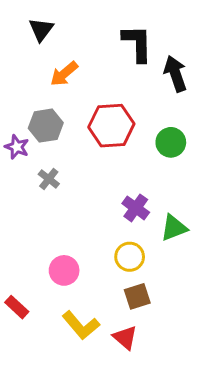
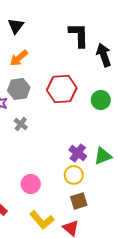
orange arrow: (64, 74) -> (19, 58), moved
purple cross: (136, 208) -> (78, 153), moved

